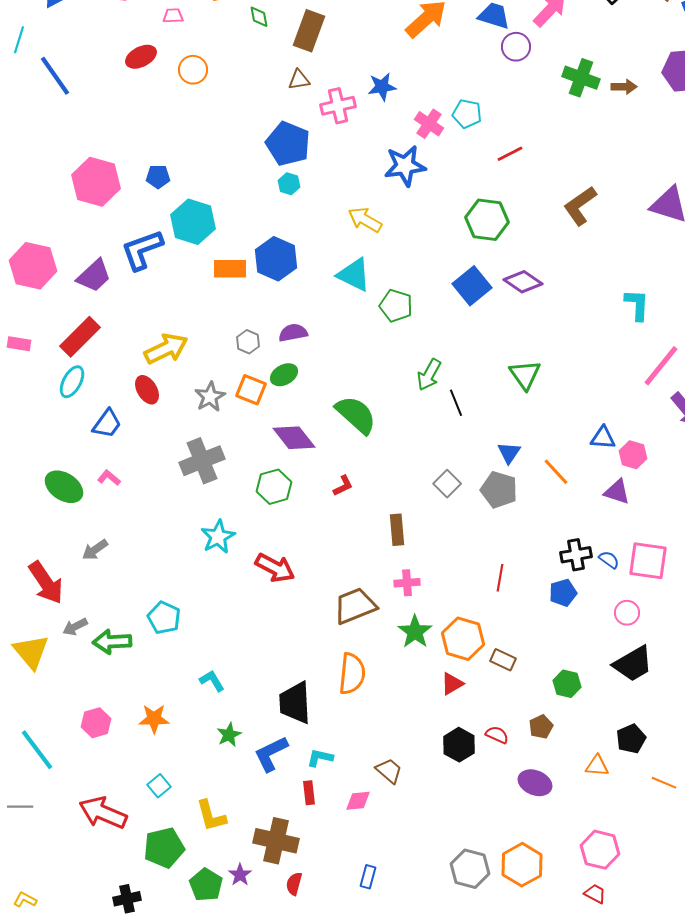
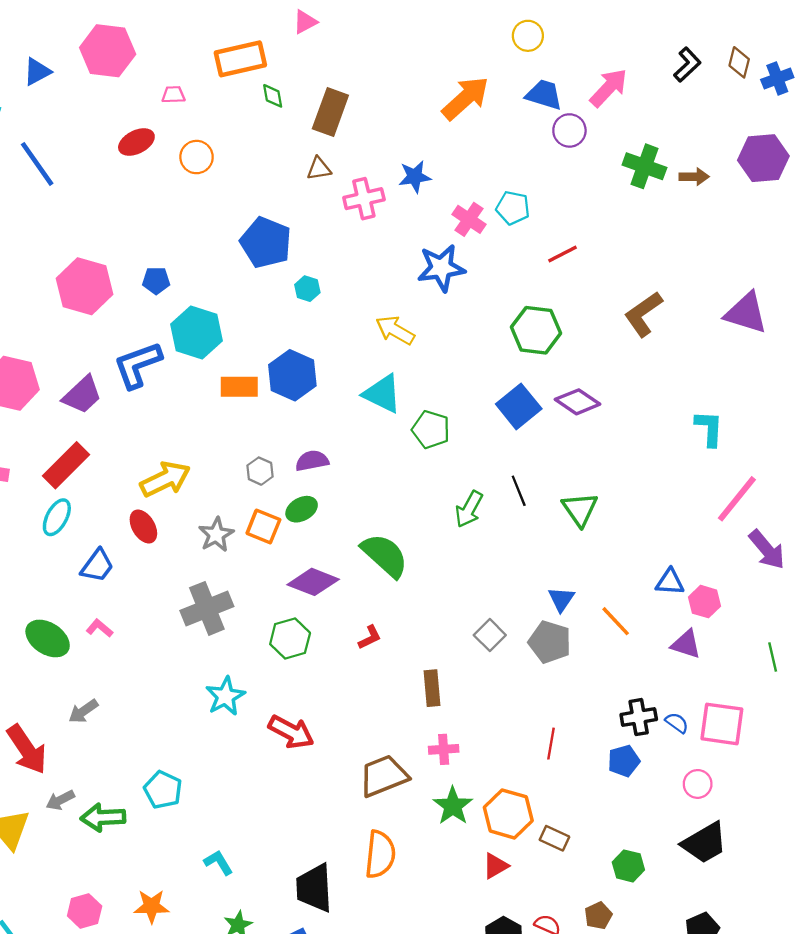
blue pentagon: (288, 144) -> (266, 242), moved
black line: (456, 403) -> (519, 491), moved
purple diamond: (294, 438) -> (313, 582), turned -30

